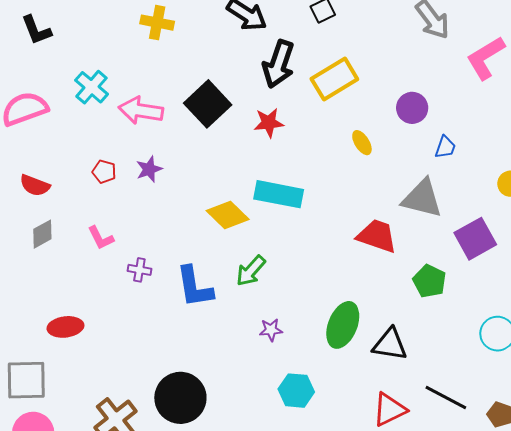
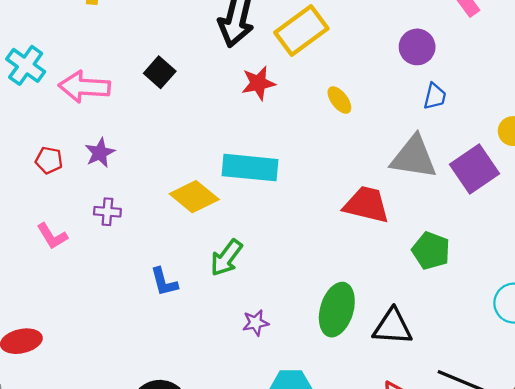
black square: (208, 104) -> (160, 72), size x0.6
purple circle: (412, 108) -> (417, 47), moved
red star: (269, 123) -> (258, 83), moved
purple square: (475, 239) -> (474, 169), moved
purple cross: (139, 270) -> (107, 212), moved
blue L-shape: (194, 287) -> (164, 282), size x0.6

